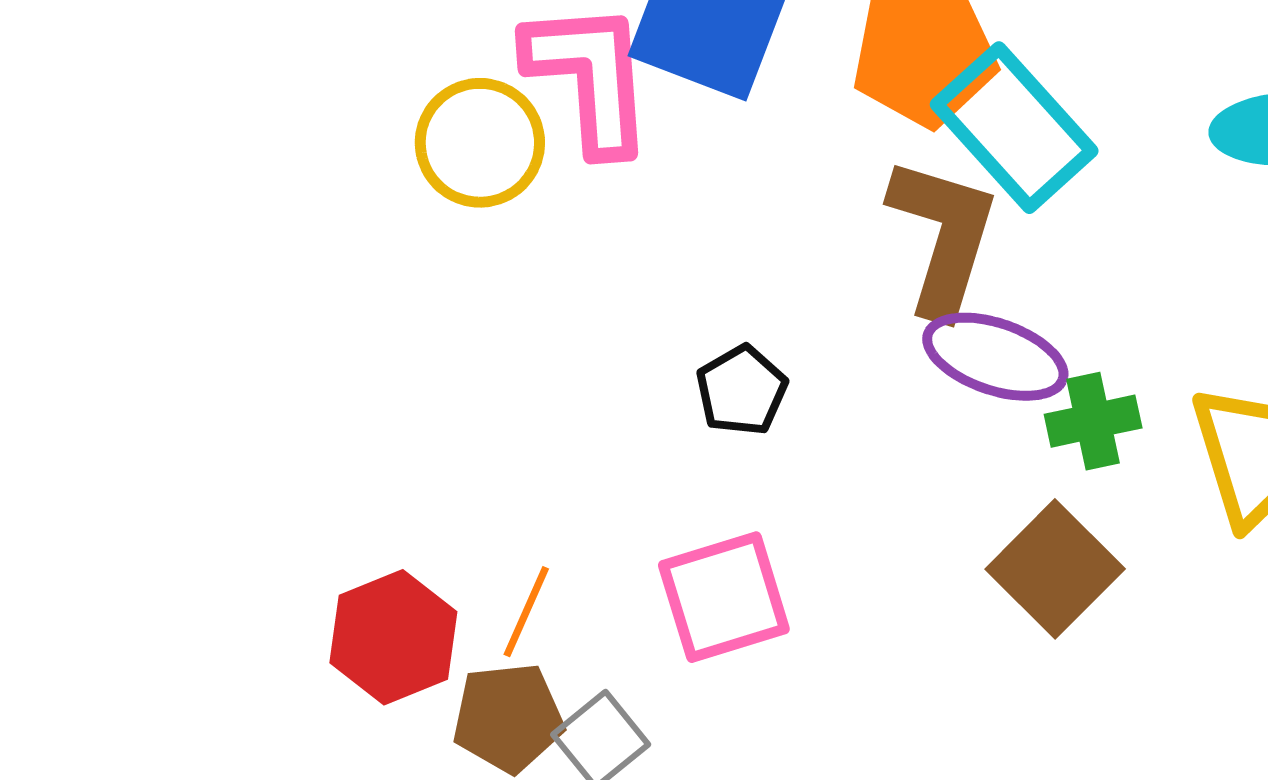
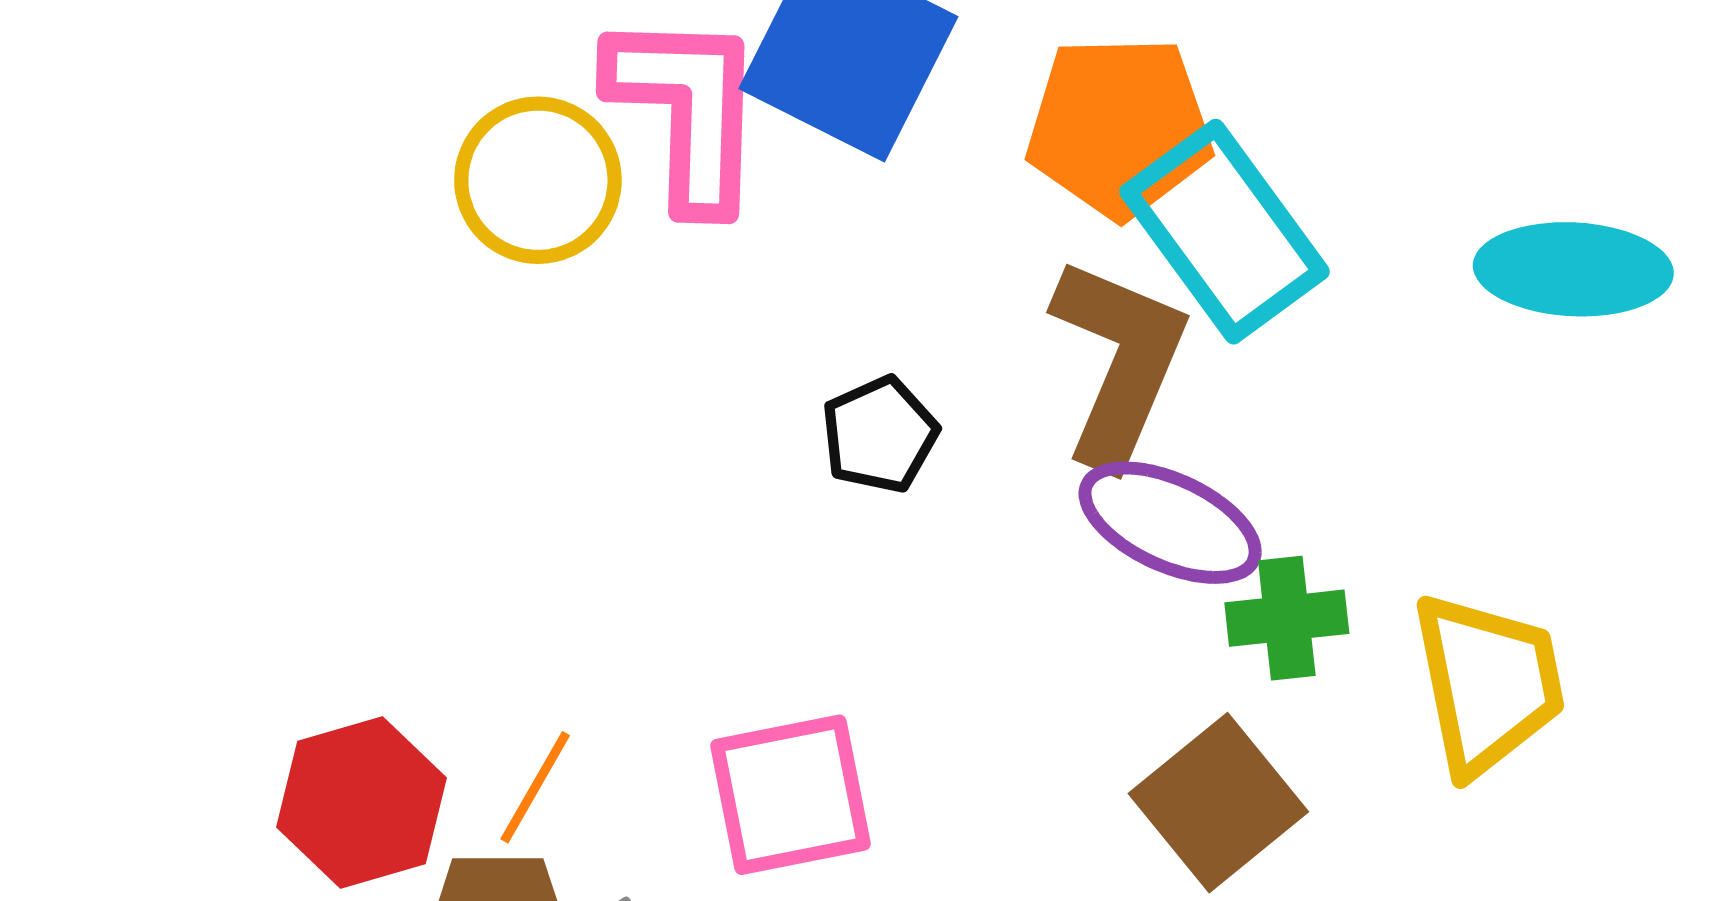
black pentagon: (742, 390) -> (880, 435), moved

